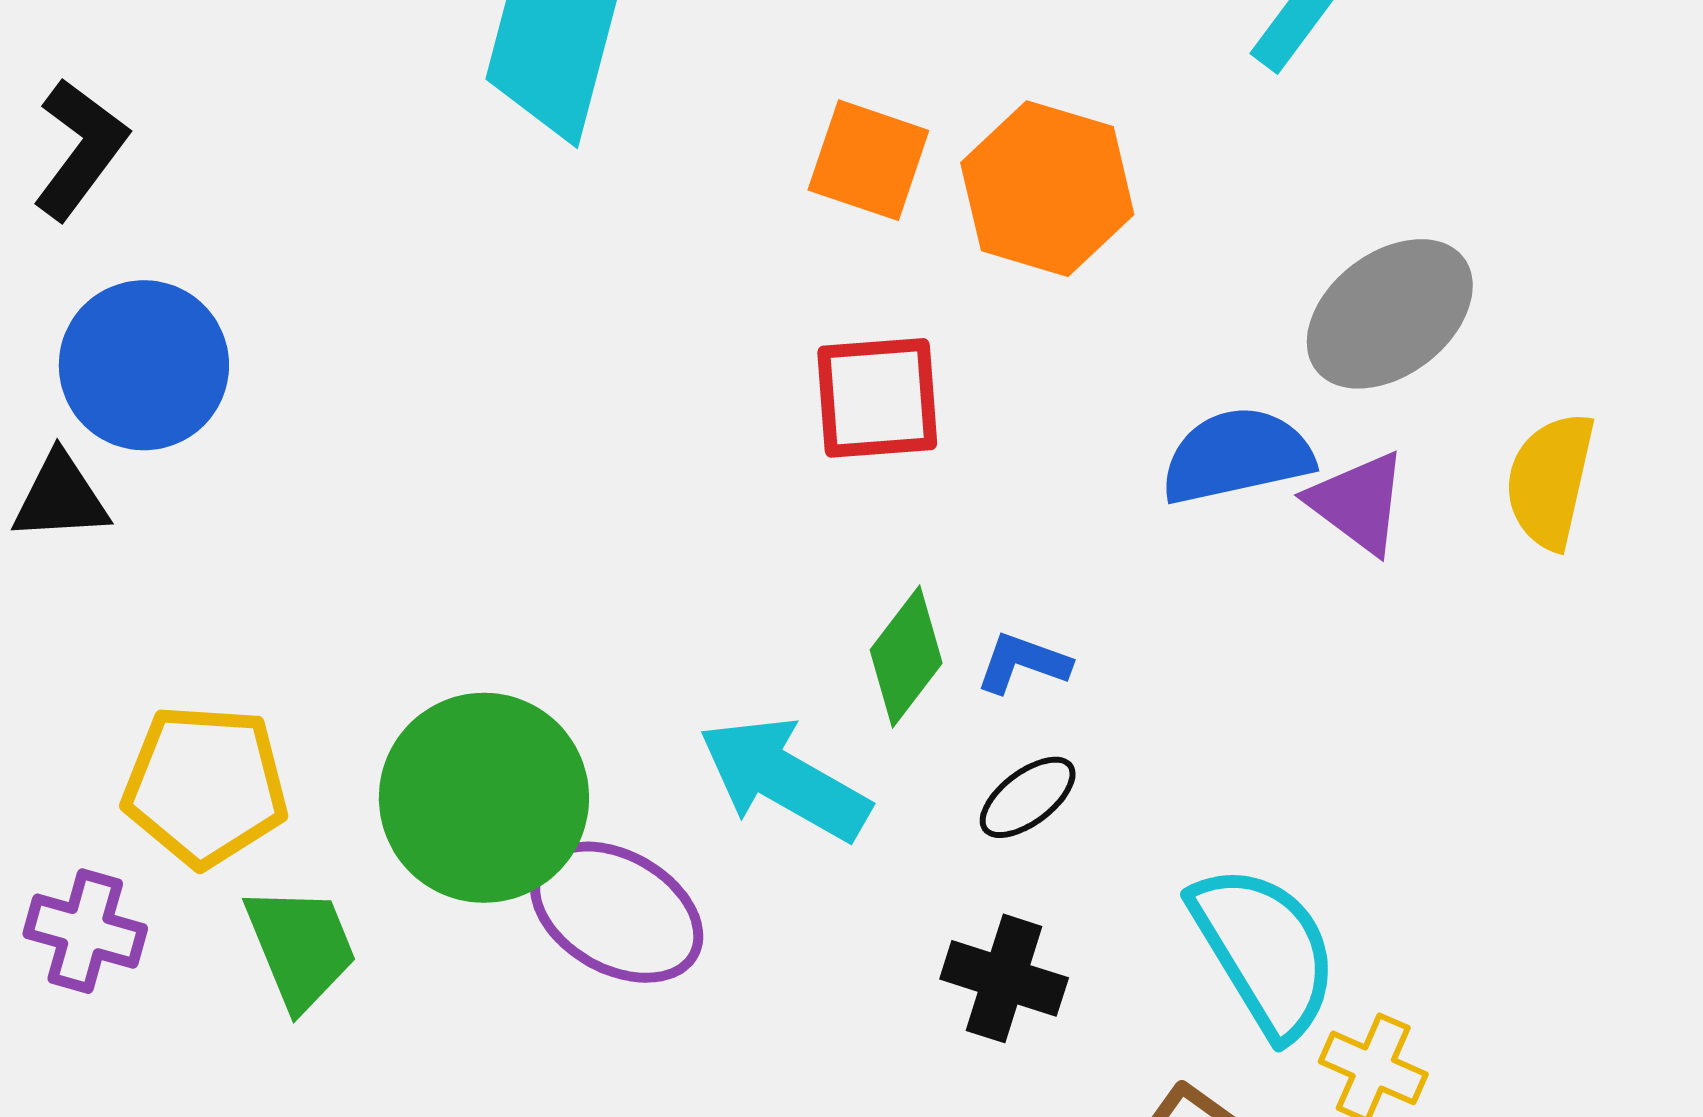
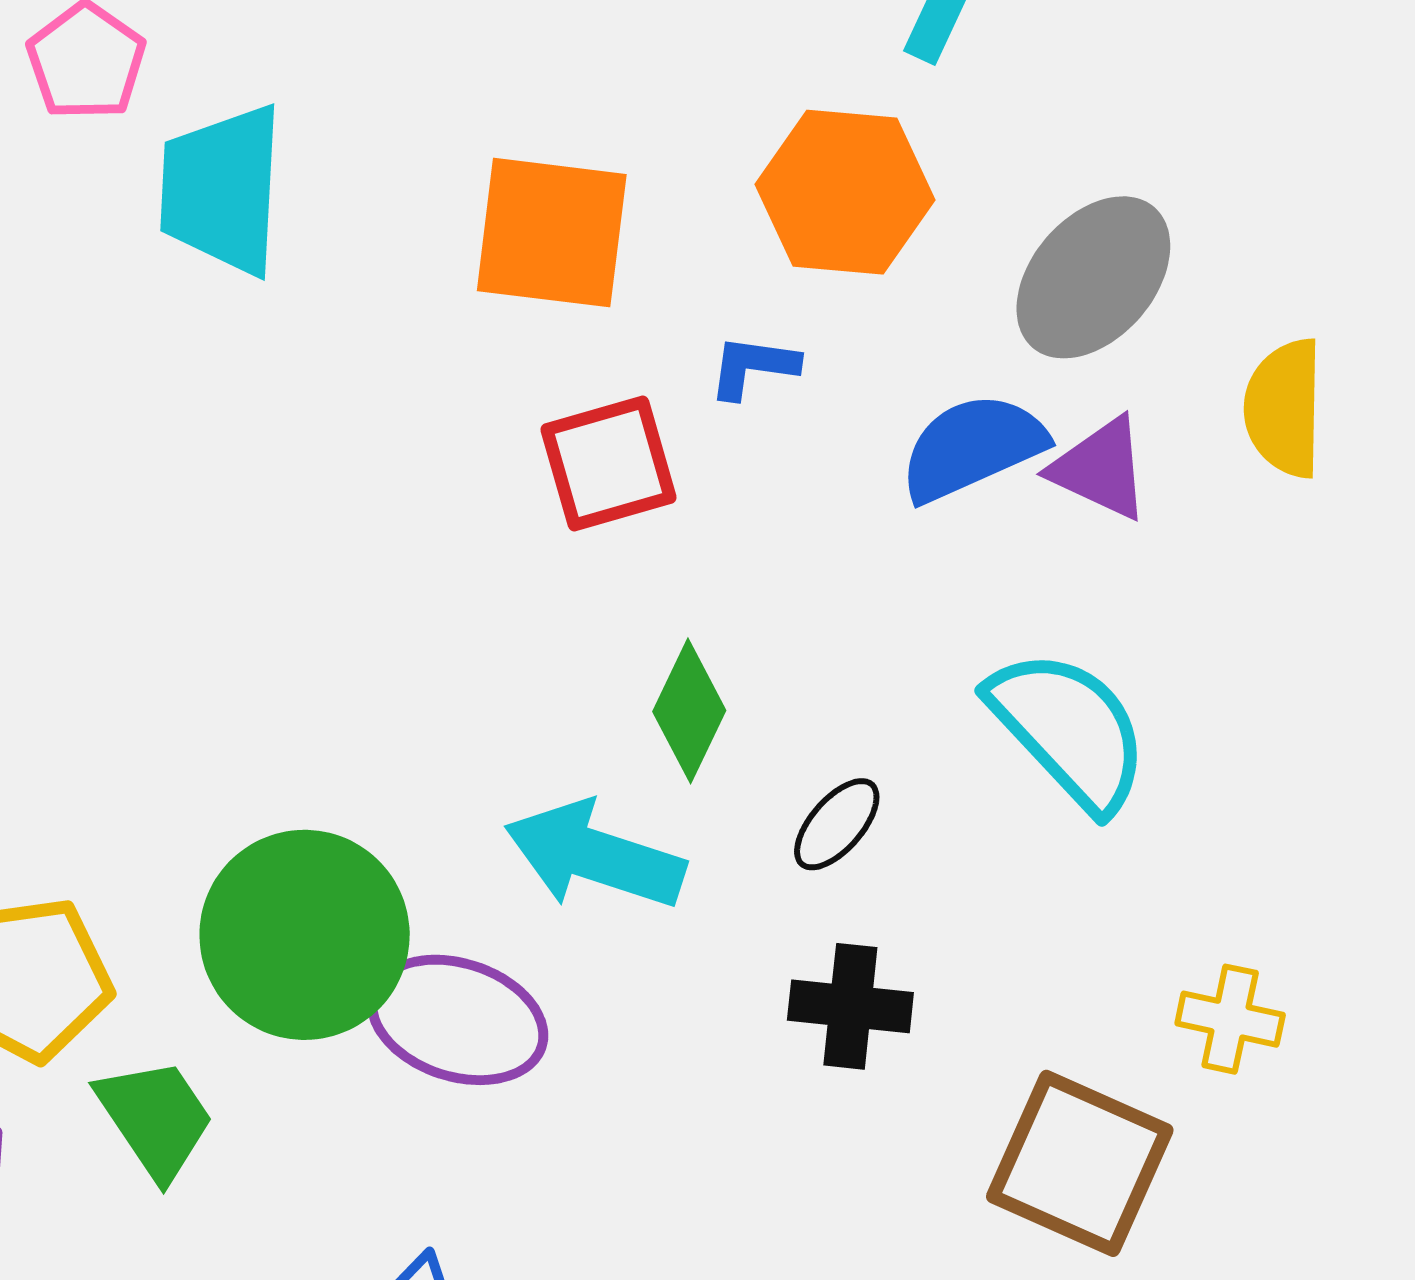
orange square: (868, 160) -> (552, 233), size x1.4
orange hexagon: (1047, 189) -> (845, 192), moved
blue L-shape: (1023, 663) -> (753, 367), moved
cyan semicircle: (1265, 951) -> (1069, 730), moved

